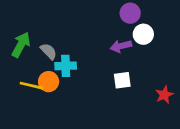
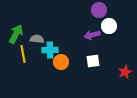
gray semicircle: (49, 51) -> (37, 39), turned -40
orange circle: (49, 82) -> (61, 62), moved
yellow line: (31, 86) -> (23, 54), moved, turned 66

